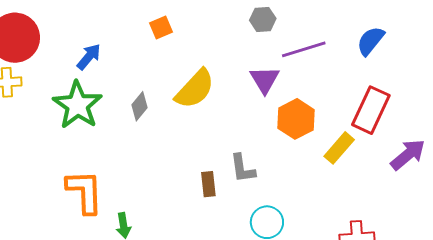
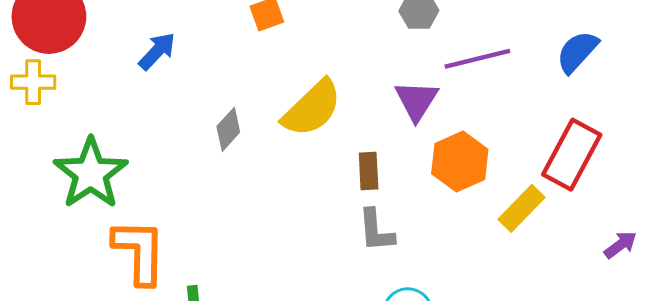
green star: (77, 105) -> (91, 173), moved
purple arrow: (408, 155) -> (620, 245), moved, size x0.6
brown rectangle: (208, 184) -> (369, 171), moved

